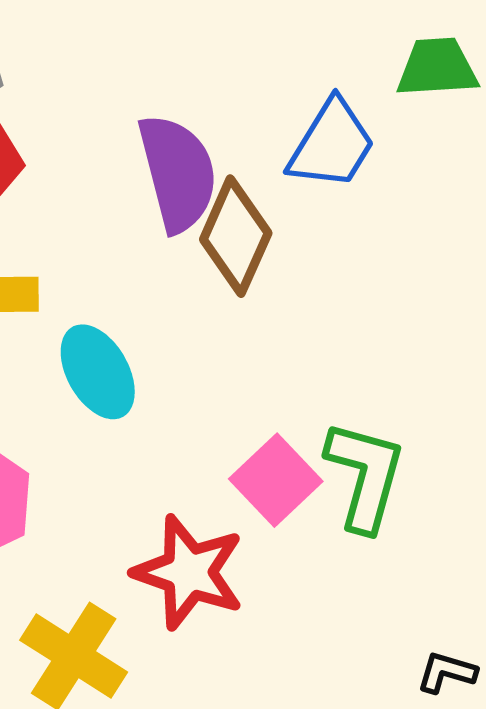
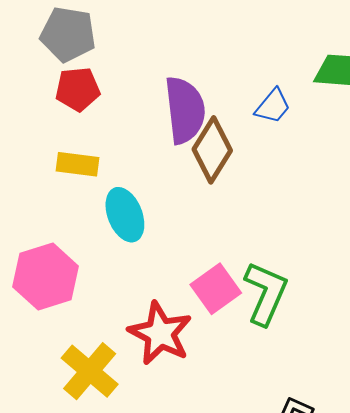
blue trapezoid: (332, 144) -> (273, 106), size x0.7

